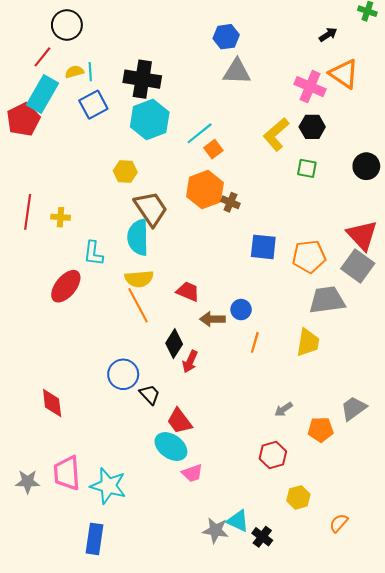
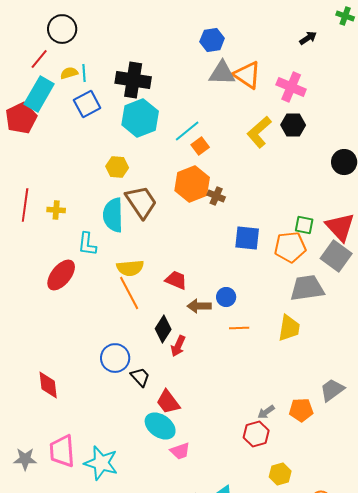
orange triangle: (344, 74) -> (247, 75), moved
green square: (307, 168) -> (304, 225), moved
cyan semicircle: (138, 237) -> (113, 215), moved
orange line: (255, 342) -> (239, 328), turned 72
gray arrow: (283, 409) -> (266, 412), moved

